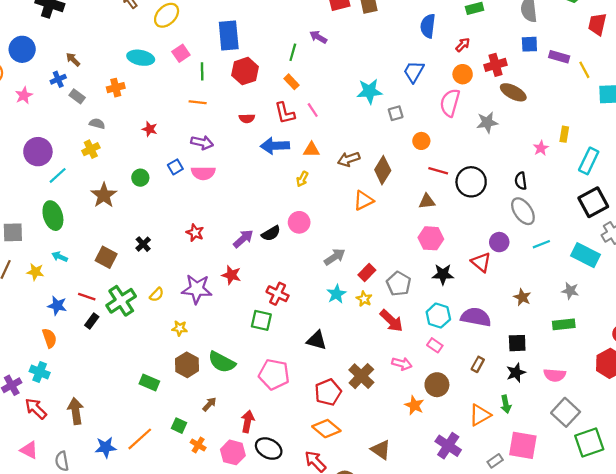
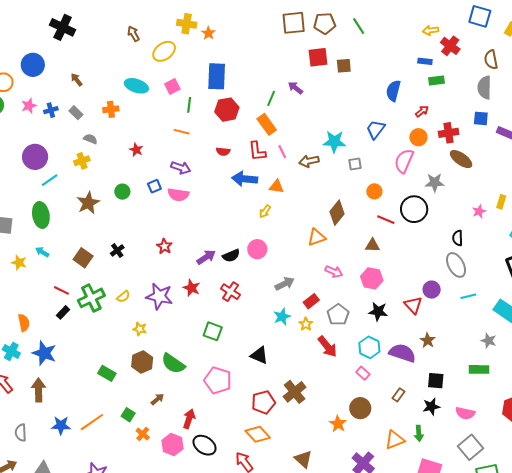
blue cross: (58, 79) -> (51, 110), moved
orange rectangle: (292, 82) -> (267, 124), size x1.5
brown arrow: (349, 159) -> (309, 161), moved
black circle: (471, 182) -> (414, 209), moved
red cross: (278, 294) -> (230, 292), moved
brown star: (522, 297) -> (428, 340), moved
blue star: (57, 306) -> (44, 353), moved, size x1.4
pink arrow: (402, 364) -> (334, 272), moved

